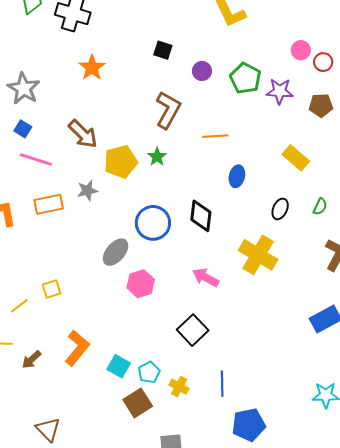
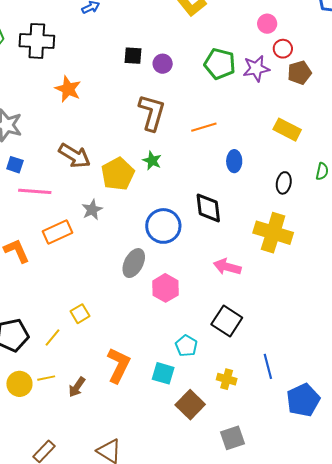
red circle: (323, 62) -> (283, 49), moved
purple circle: (202, 71) -> (163, 64), moved
cyan pentagon: (149, 372) -> (186, 346), moved

